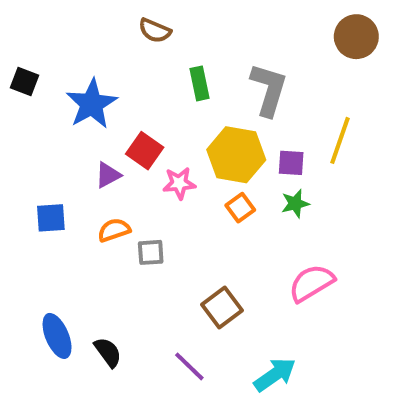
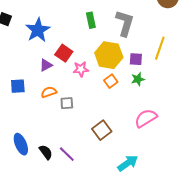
purple line: (189, 366) -> (67, 154), moved

